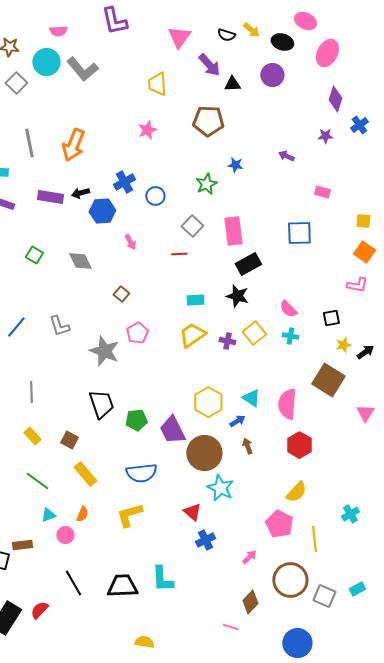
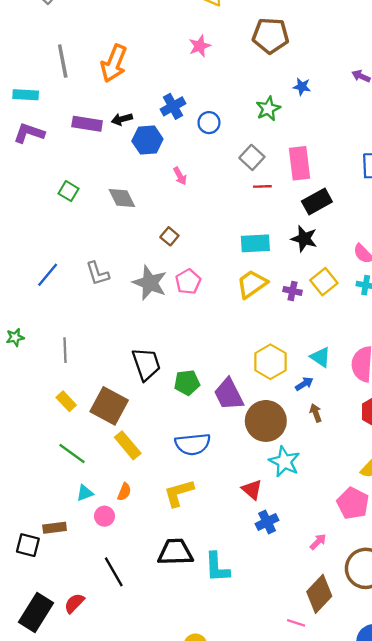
red line: (179, 254) -> (262, 186), moved
cyan rectangle: (195, 300) -> (255, 243), size x1.4
gray star: (104, 351) -> (150, 283), moved
brown square: (69, 440) -> (109, 406), size x1.8
black trapezoid: (122, 586) -> (175, 552), moved
brown diamond: (250, 602) -> (319, 594), size x1.4

